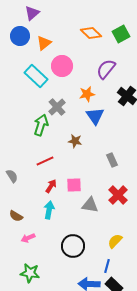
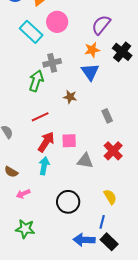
orange star: (87, 94) -> (92, 50), moved
gray cross: (57, 107) -> (52, 63), turned 30
red arrow: (51, 186) -> (46, 142), size x1.5
yellow semicircle: (115, 241) -> (110, 197), turned 105

